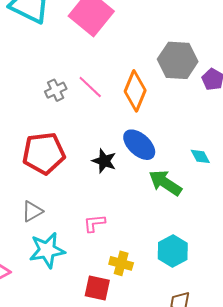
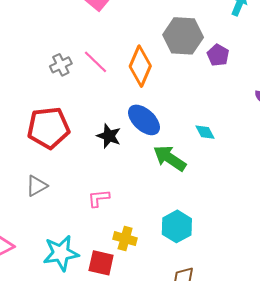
cyan star: (47, 250) -> (61, 253), moved

